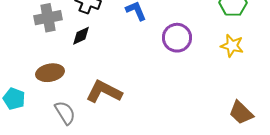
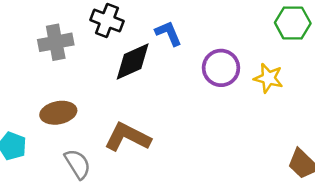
black diamond: (81, 36) -> (133, 61), moved, size x1.6
yellow star: (232, 46) -> (268, 78), moved

